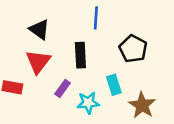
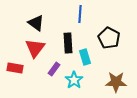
cyan rectangle: (114, 85) -> (85, 57), moved
cyan star: (88, 103) -> (74, 80), turned -30
brown star: (142, 105) -> (116, 82), turned -30

